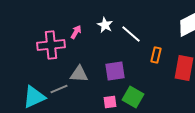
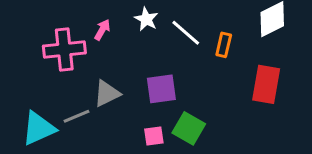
orange rectangle: (156, 55) -> (224, 45), moved
gray triangle: (79, 74) -> (107, 93), turned -30

